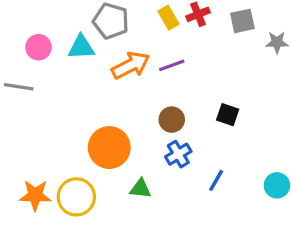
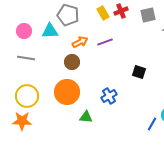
orange arrow: (131, 65) -> (80, 42), size x0.7
gray line: (19, 87) -> (26, 58), moved
brown circle: (172, 120) -> (72, 62), moved
blue line: (216, 180) -> (152, 124), moved
yellow circle: (76, 197) -> (27, 96), moved

